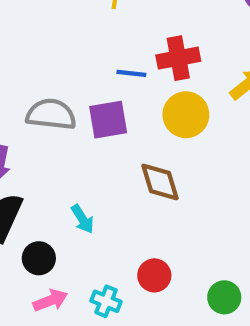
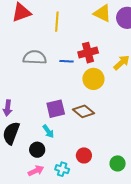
gray semicircle: (51, 114) -> (35, 57), moved
purple square: (108, 120) -> (56, 109), moved
brown diamond: (160, 182) -> (84, 111), turned -30
black circle: (39, 258) -> (37, 150), moved

